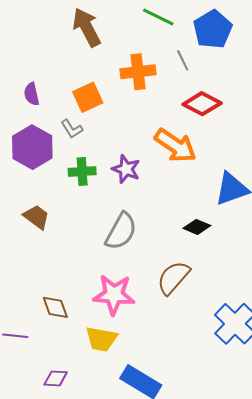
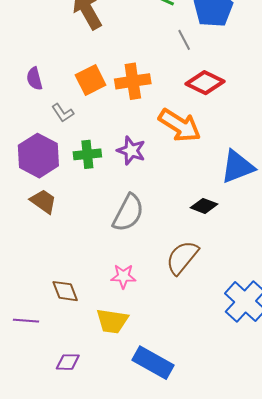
orange cross: (138, 72) -> (133, 81), moved
gray L-shape: (72, 129) -> (63, 113), moved
purple hexagon: (32, 147) -> (38, 156), moved
pink star: (114, 295) -> (123, 276), size x0.6

